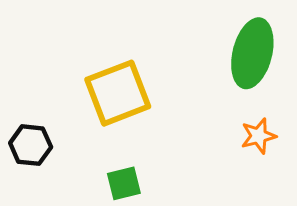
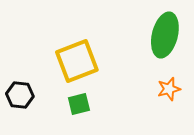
green square: (124, 183) -> (79, 104), moved

